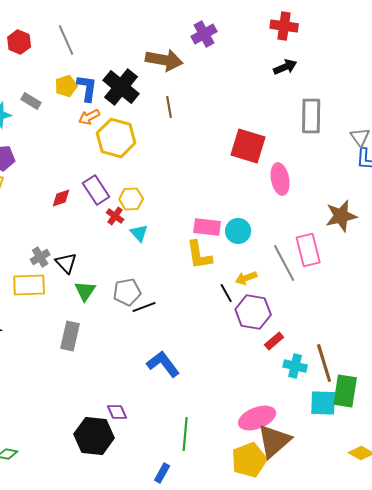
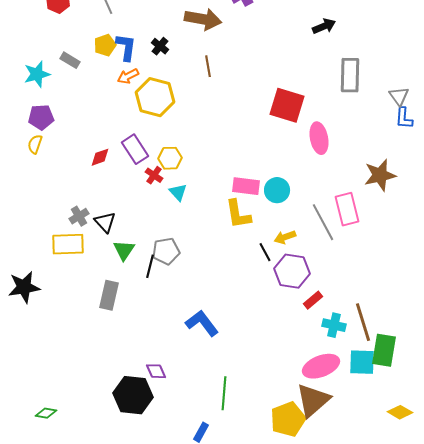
black cross: (121, 87) -> (160, 46), size x0.5
black line: (144, 307) -> (150, 266), moved, turned -55
pink ellipse: (257, 418) -> (321, 366), moved

